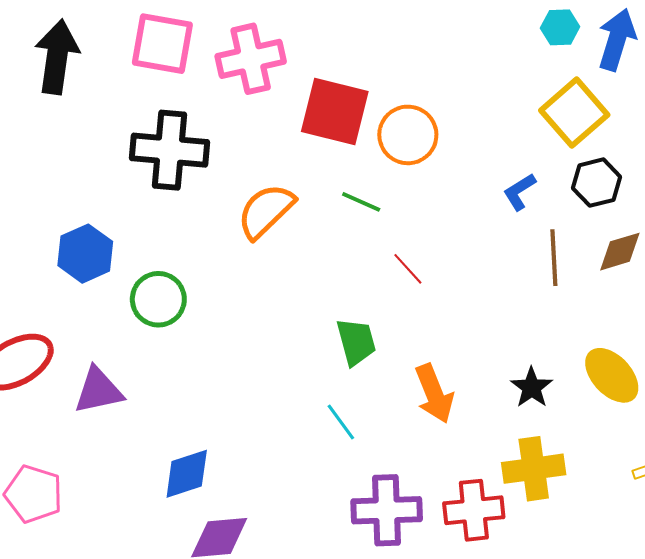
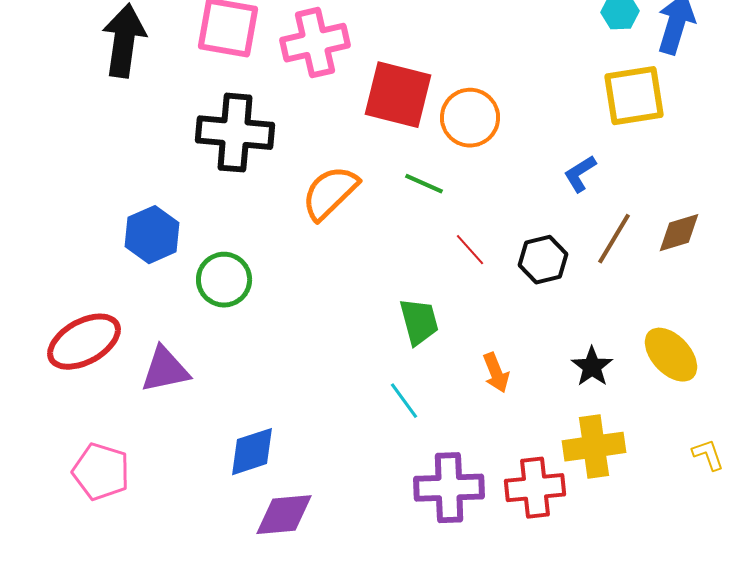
yellow square: (574, 113) -> (634, 96), turned 32
black hexagon: (597, 183) -> (543, 260), moved
brown line: (554, 258) -> (614, 239), turned 34
orange arrow: (434, 394) -> (496, 373), size x0.7

